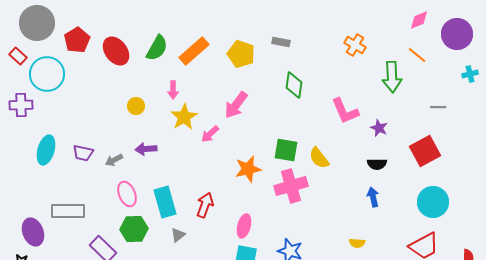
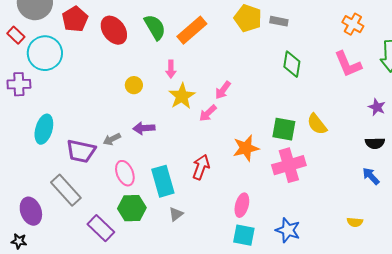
green semicircle: (157, 48) -> (155, 27), turned -60
yellow pentagon: (241, 54) -> (248, 18), moved
pink arrow: (236, 105) -> (223, 90), moved, size x0.7
pink L-shape: (345, 111) -> (348, 64), moved
purple trapezoid: (83, 153) -> (81, 151), moved, size x1.4
yellow semicircle: (319, 158) -> (317, 124), moved
blue arrow: (373, 197) -> (371, 176), turned -30
red arrow: (205, 205) -> (201, 167), moved
gray rectangle: (68, 211) -> (66, 190), turned 48

